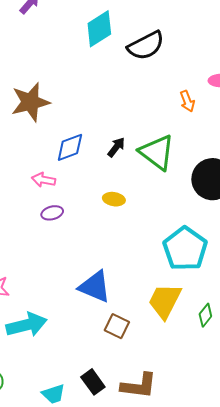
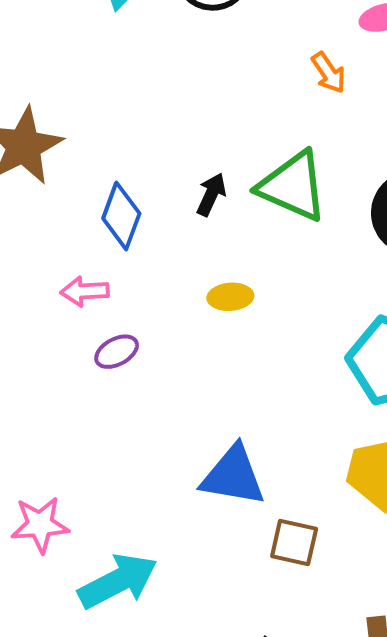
blue diamond: (70, 147) -> (121, 216), turned -36

